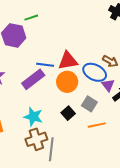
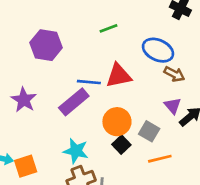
green line: (31, 18) -> (108, 28), moved
blue ellipse: (95, 72) -> (158, 50), moved
orange circle: (67, 82) -> (117, 122), moved

